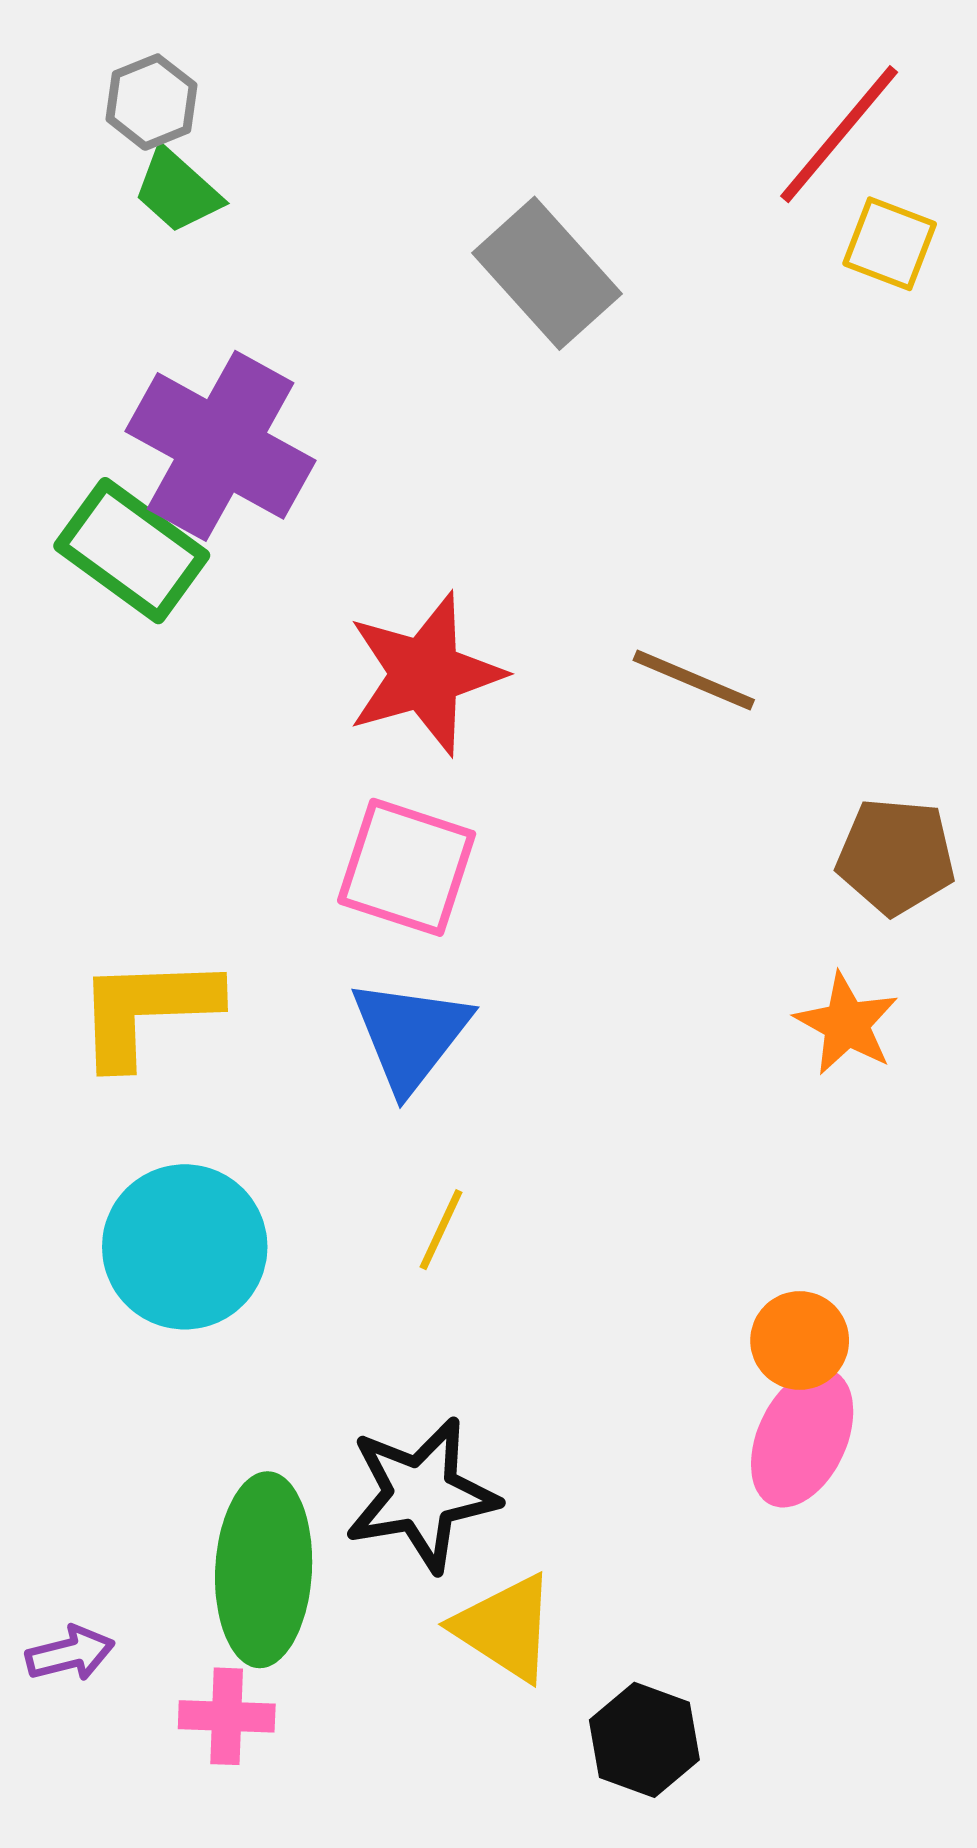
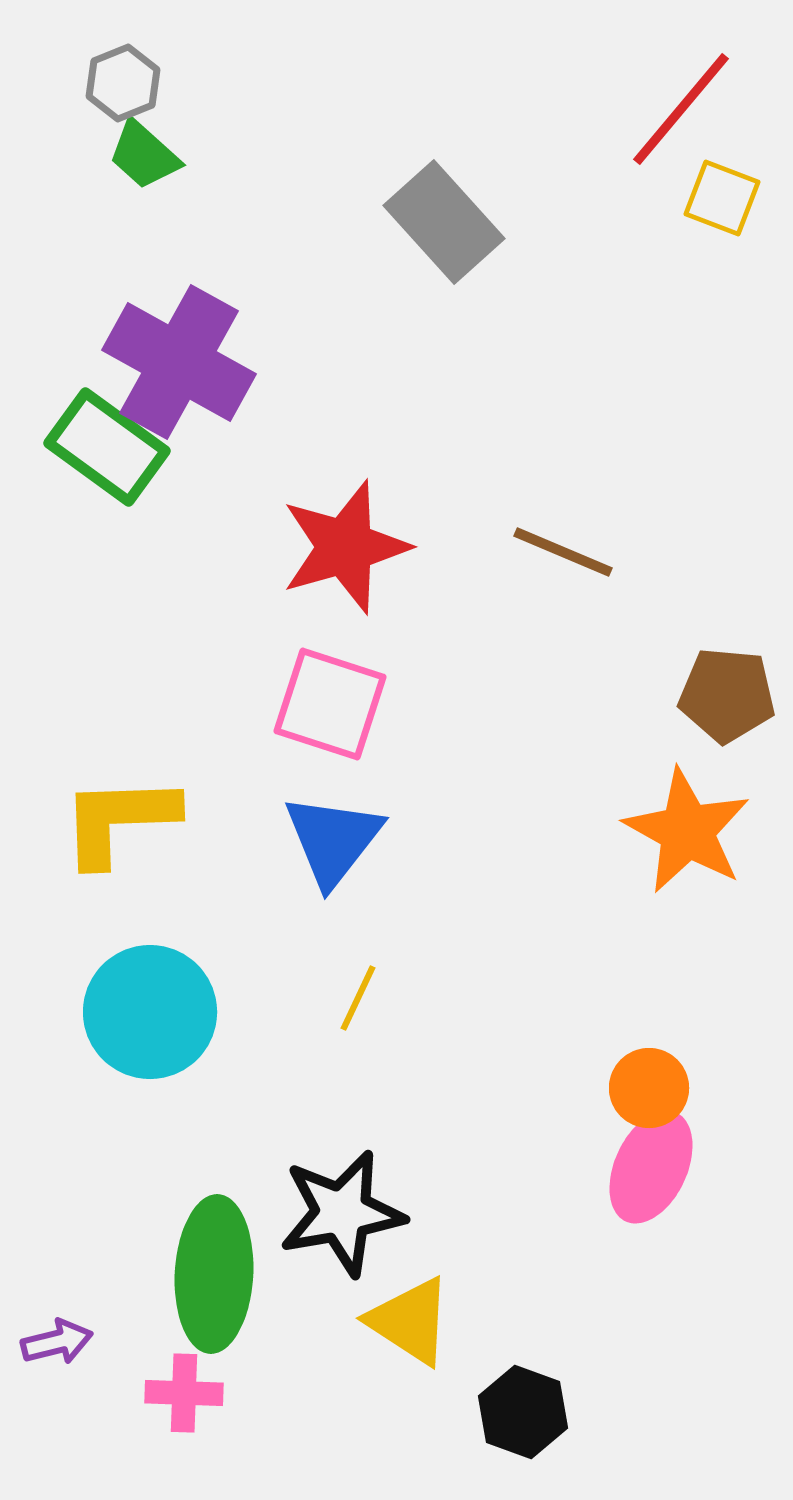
orange star: (846, 1024) -> (687, 831), size x1.5

